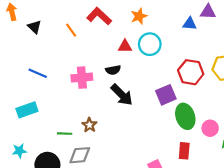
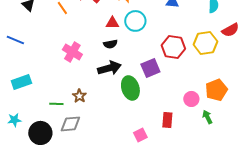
black semicircle: (113, 70) -> (110, 44), moved
blue line: (38, 73) -> (15, 40), moved
pink cross: (82, 78) -> (72, 52), turned 36
black arrow: (122, 95) -> (109, 68), turned -60
green ellipse: (185, 116) -> (130, 88), moved

